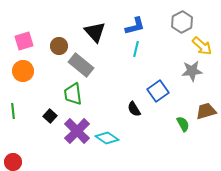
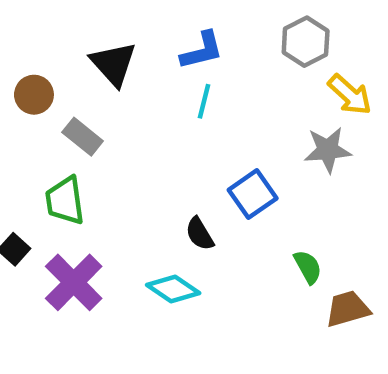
gray rectangle: (81, 65) -> (83, 137), size x0.7
brown trapezoid: (206, 111) -> (348, 309), moved
cyan diamond: (107, 138) -> (173, 289), moved

